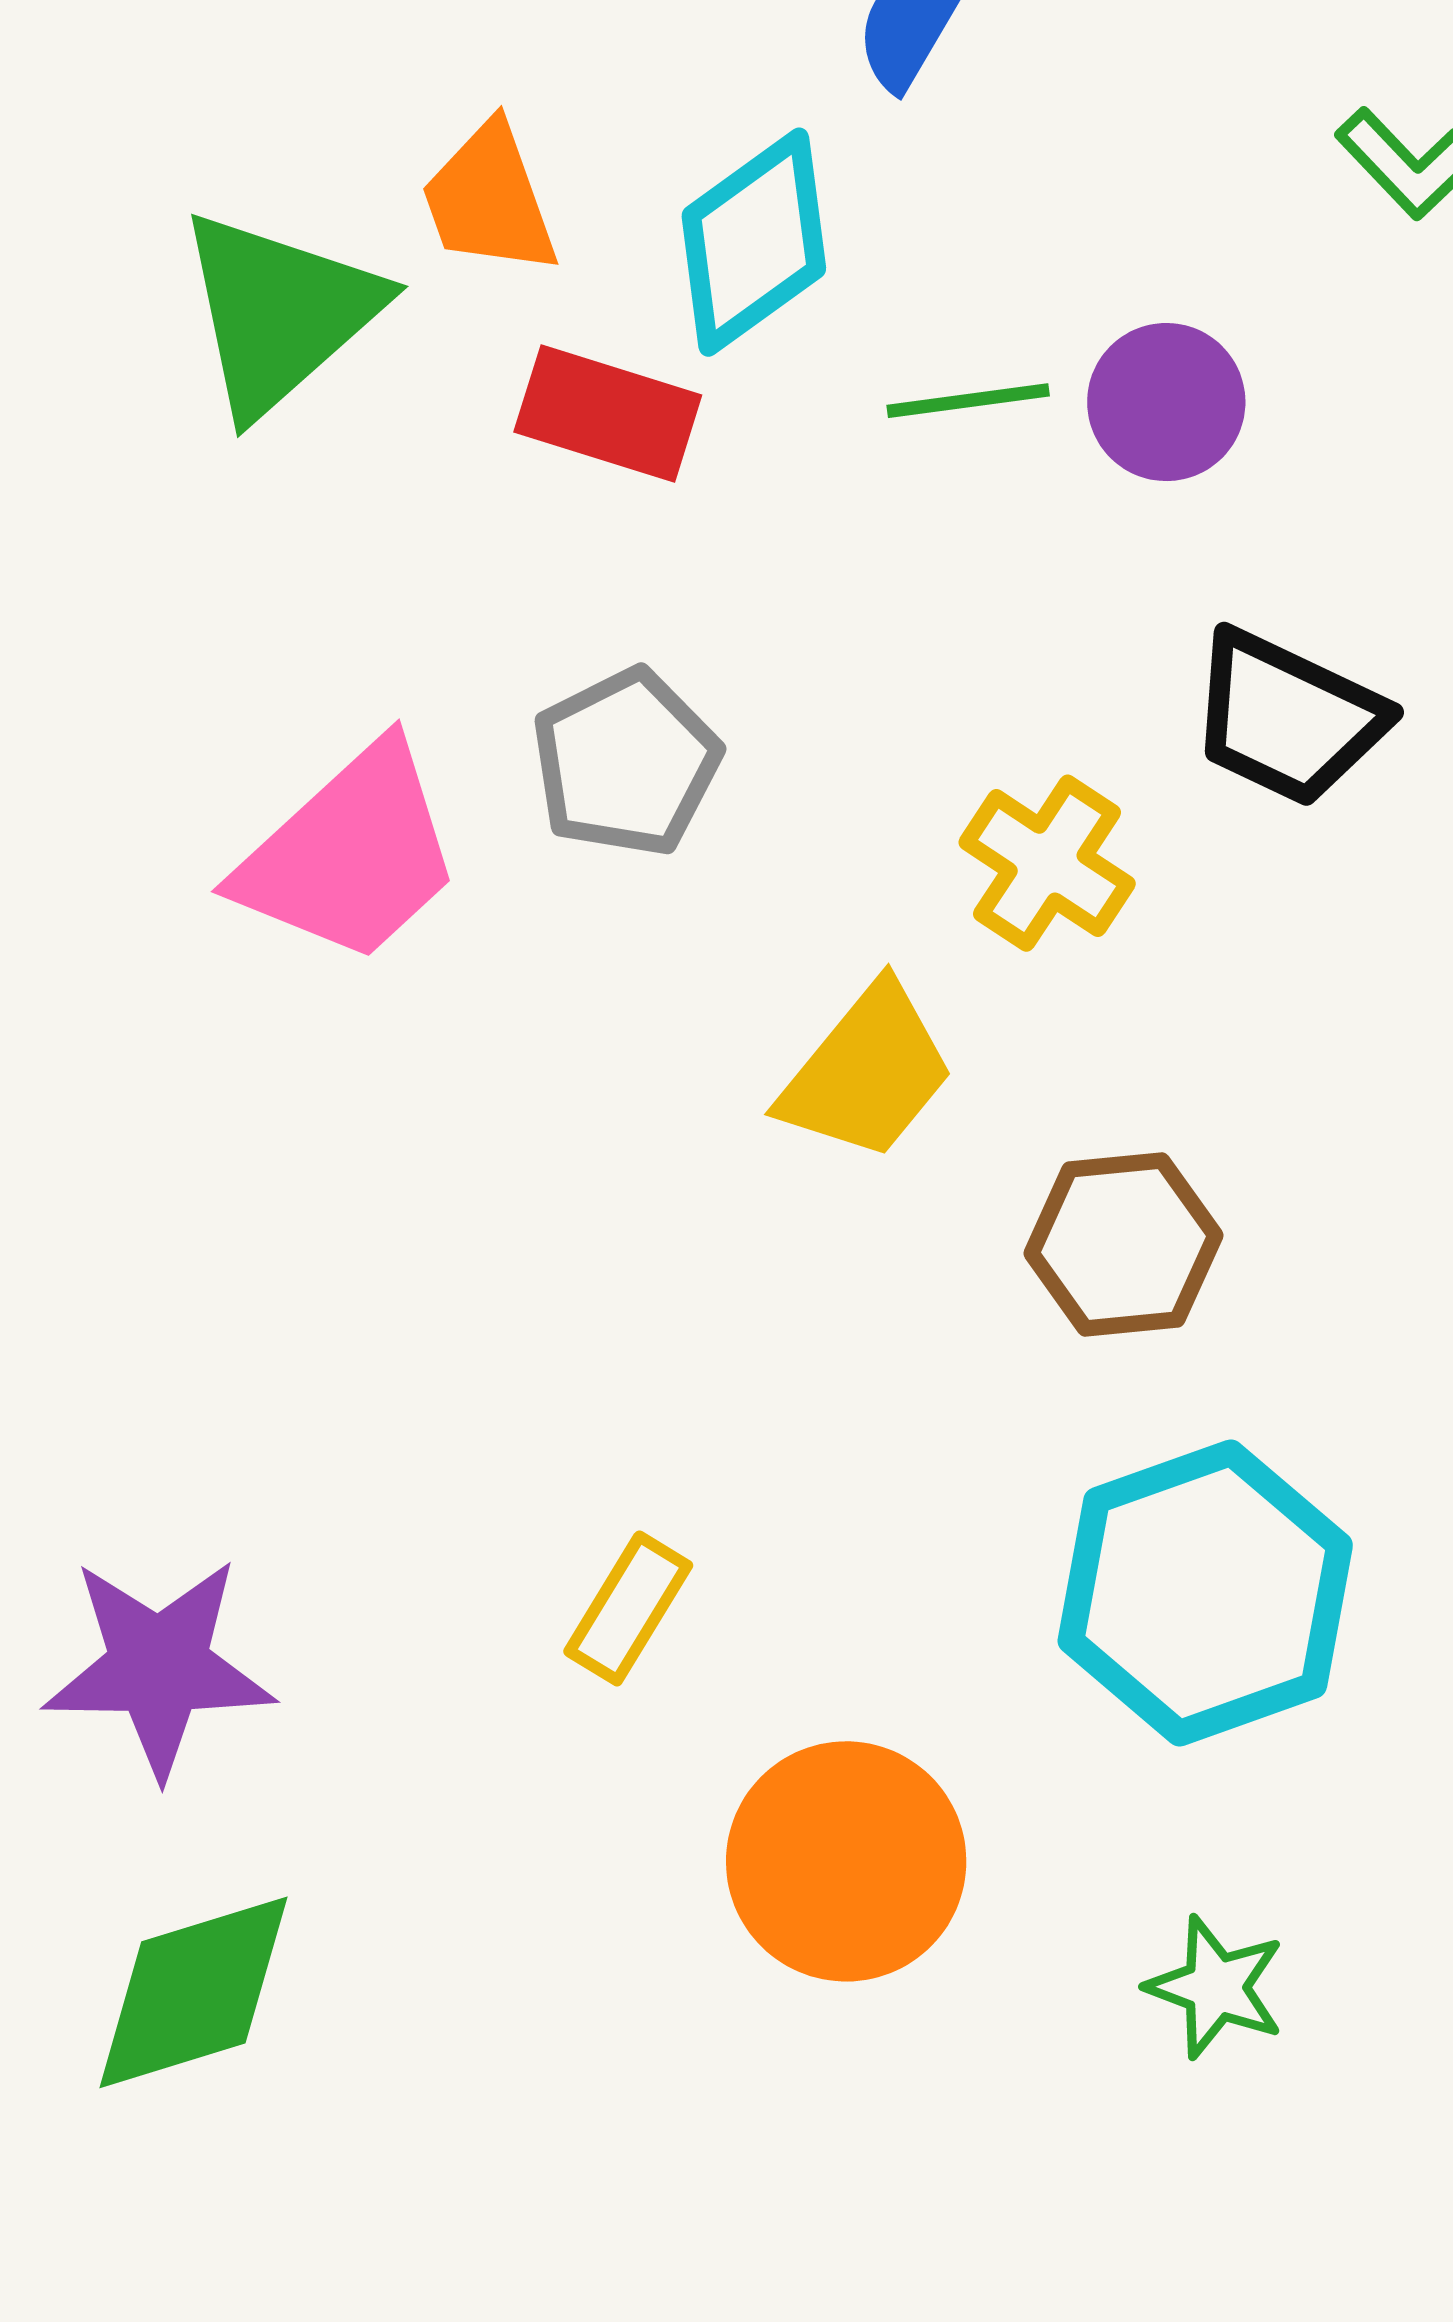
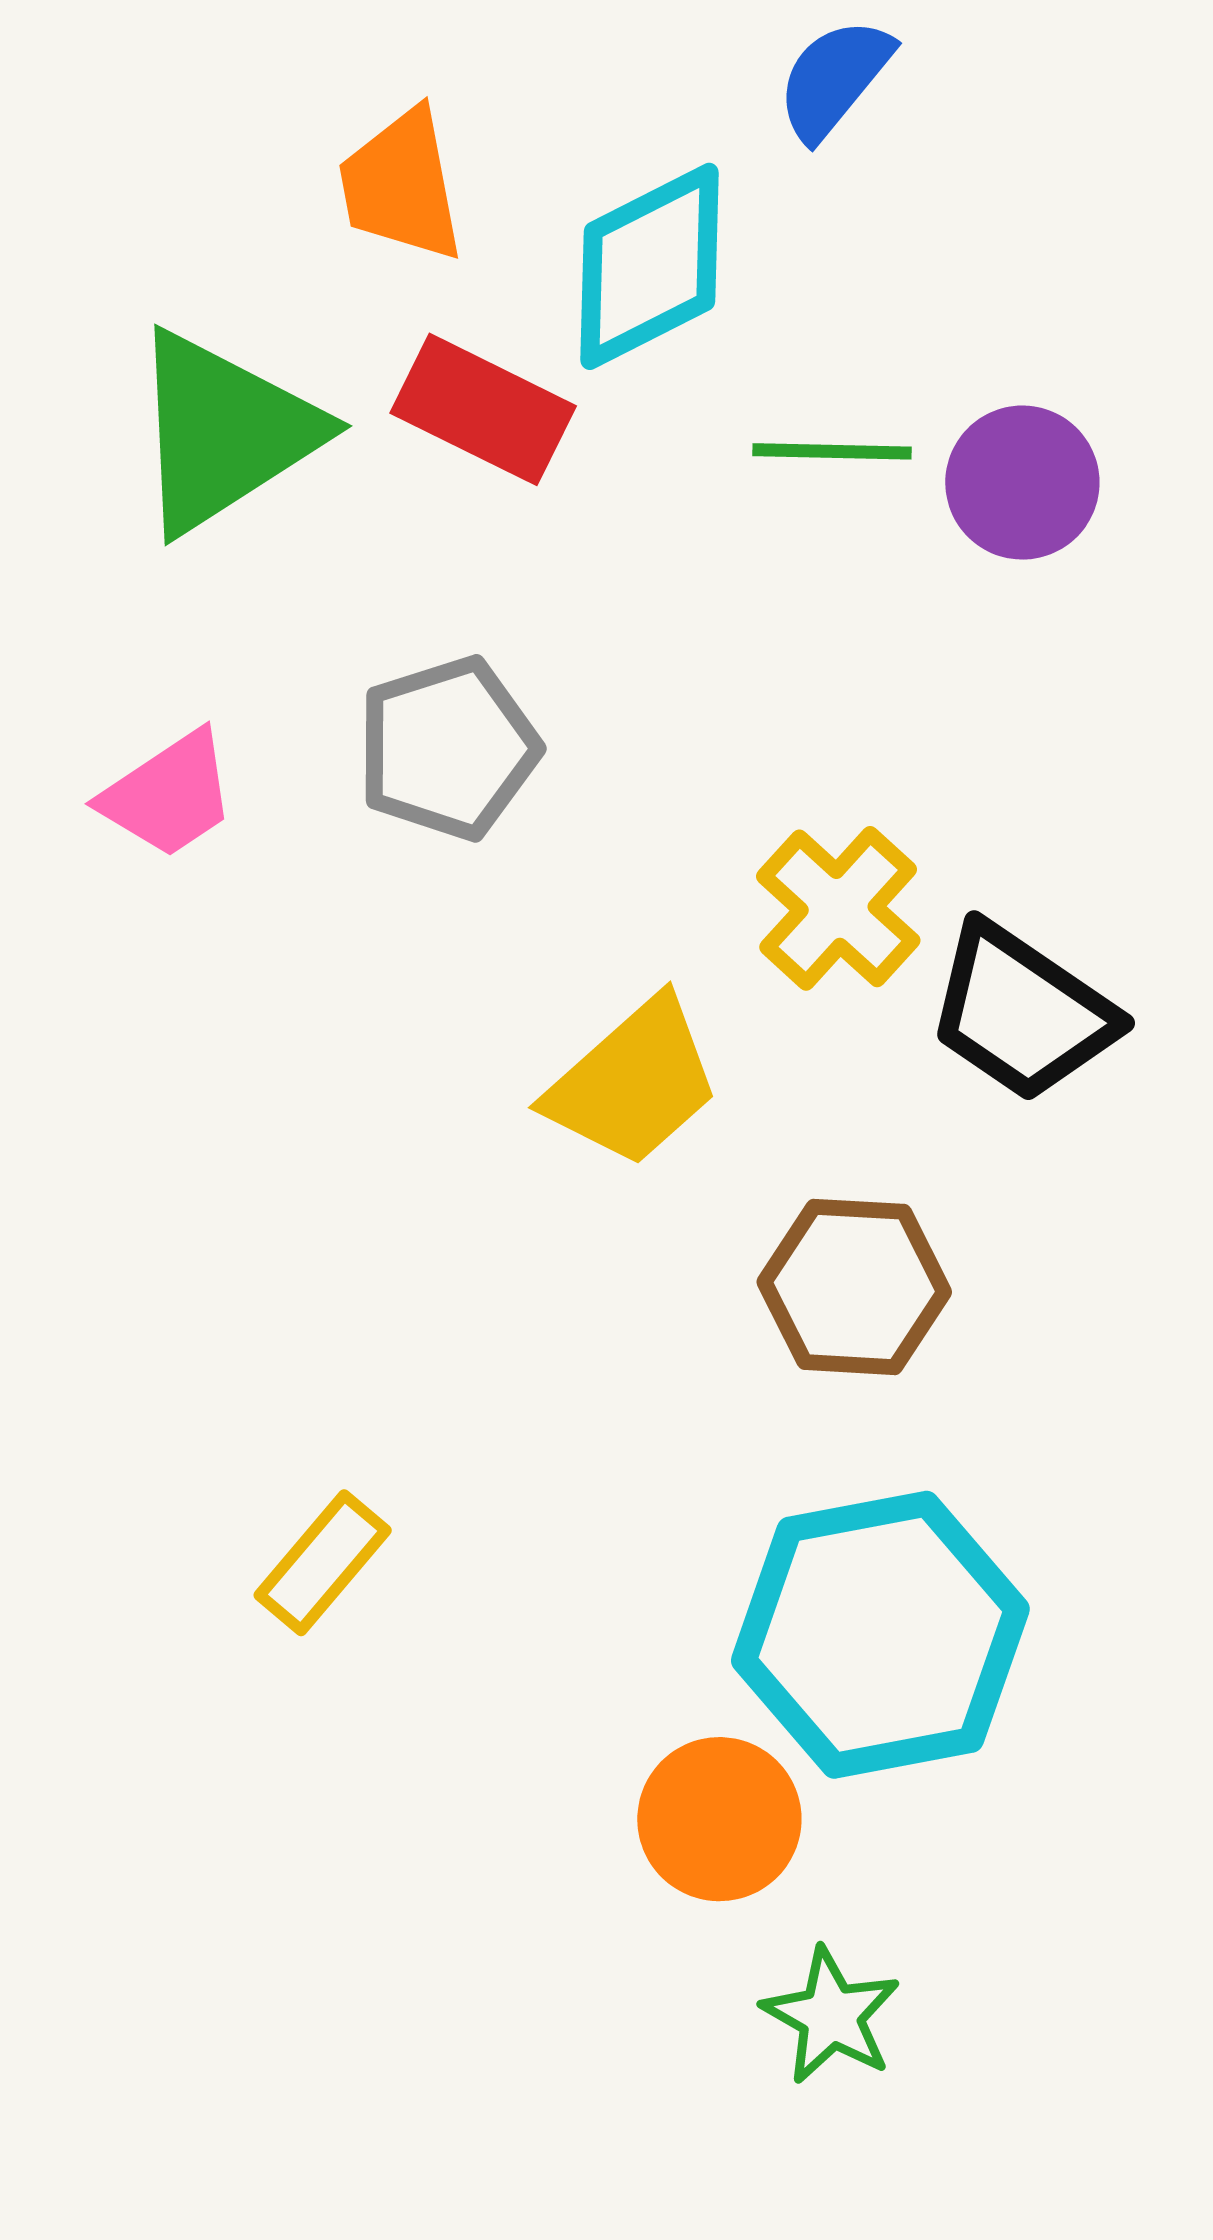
green triangle: (279, 313) -> (224, 432), moved
black trapezoid: (1287, 718) -> (1022, 1012), moved
pink trapezoid: (350, 854) -> (169, 795), size x0.6
orange circle: (846, 1861) -> (719, 1819), moved, size x0.7

